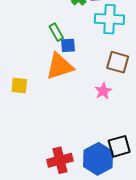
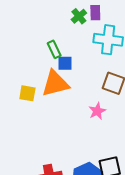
yellow square: (19, 86) -> (27, 93), moved

